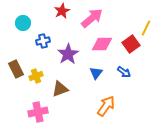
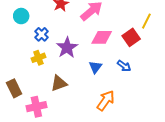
blue cross: (43, 41) -> (42, 34), turned -32
brown rectangle: (16, 69) -> (14, 88), moved
yellow cross: (36, 76) -> (38, 58), moved

